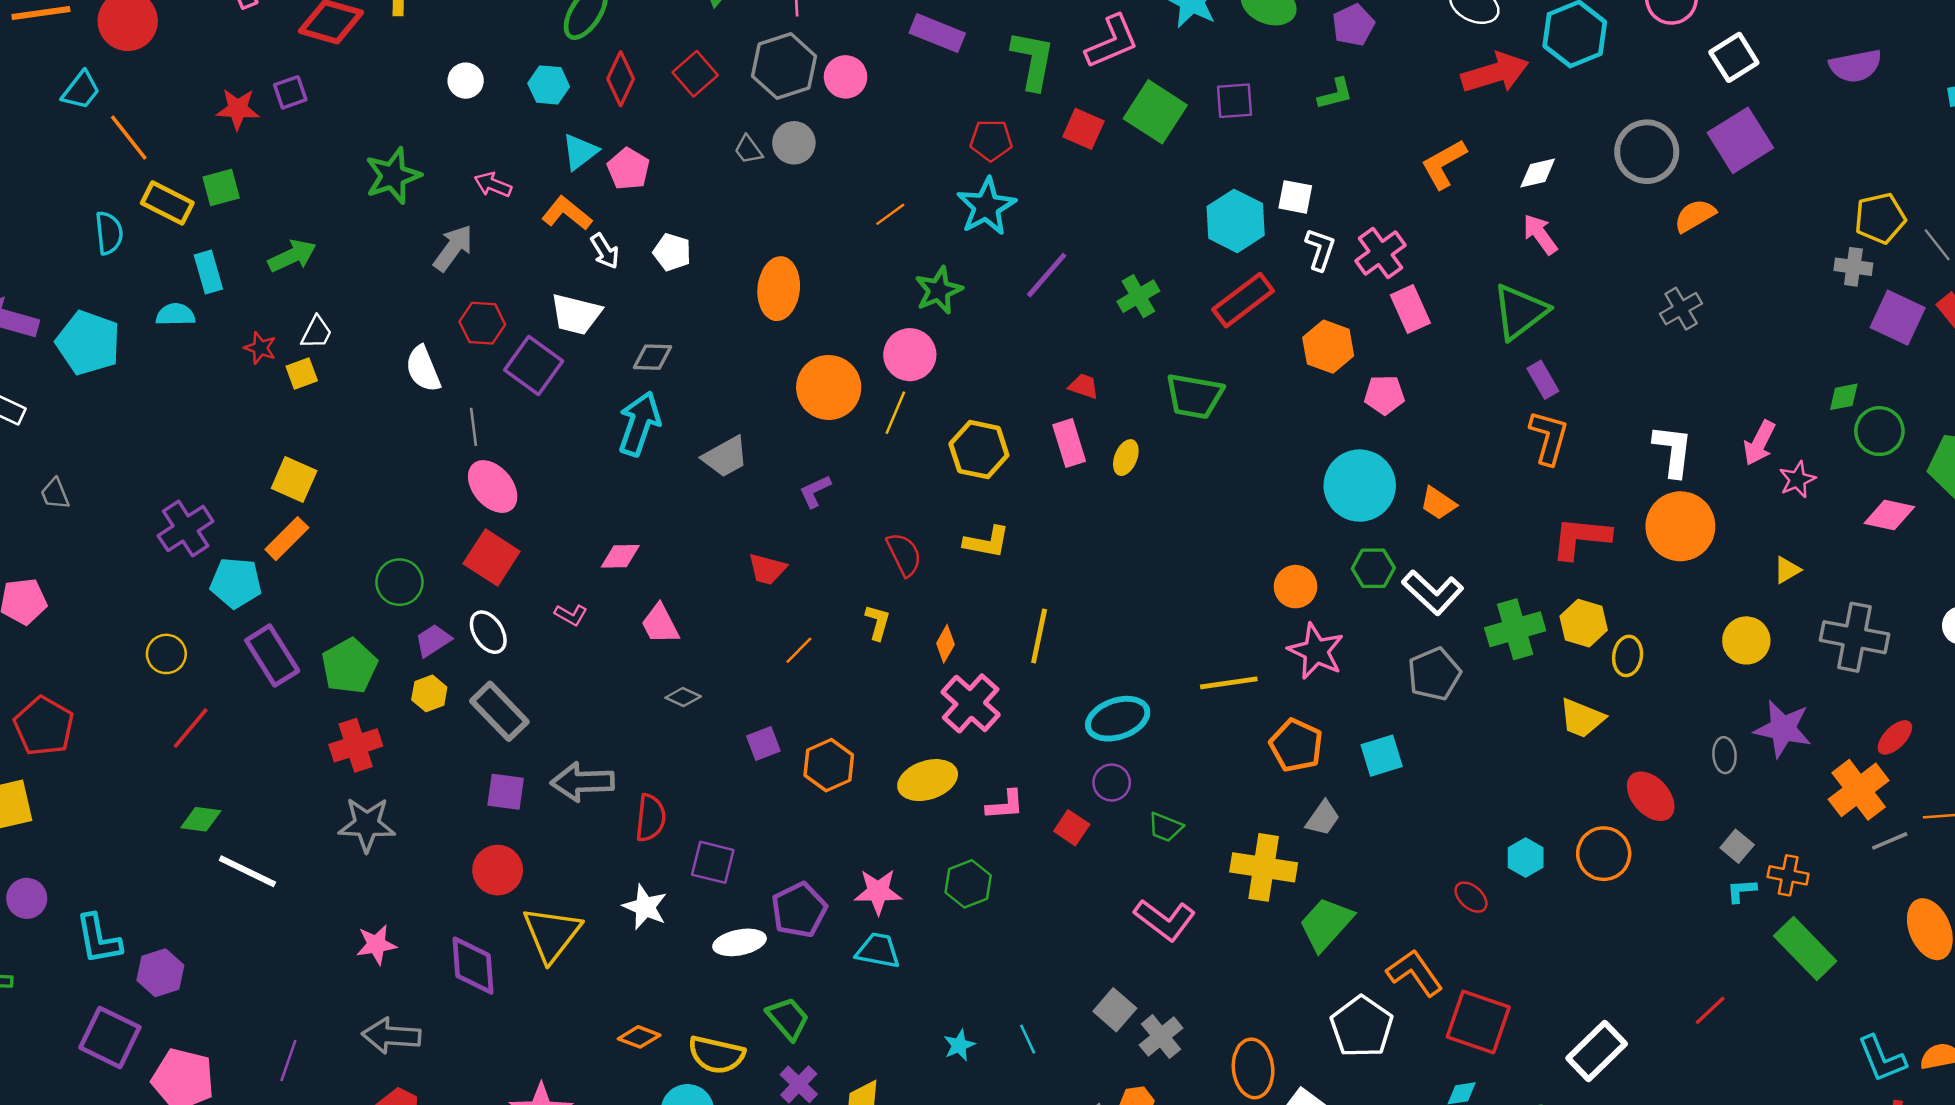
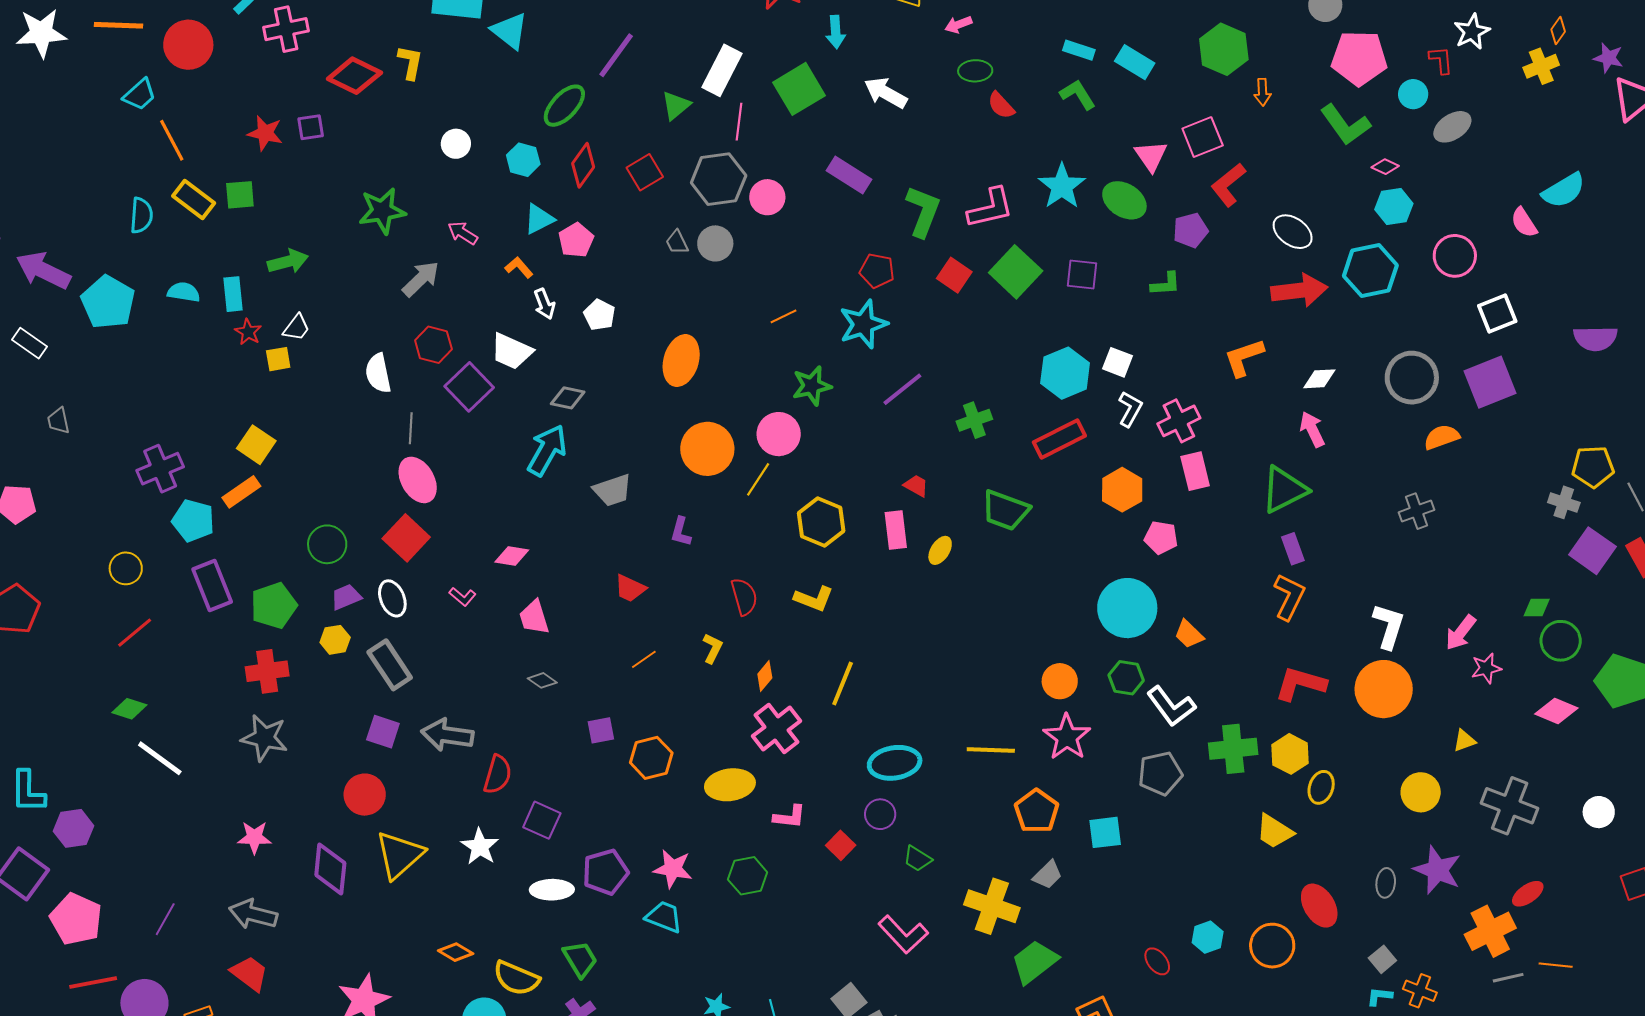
orange L-shape: (567, 213) -> (519, 267), size x0.7
cyan rectangle: (208, 272) -> (233, 294), moved
purple L-shape: (815, 491) -> (681, 532), turned -60

